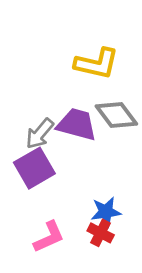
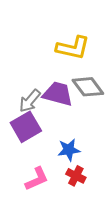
blue star: (106, 212) -> (69, 150), moved

